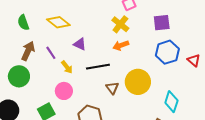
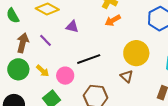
yellow arrow: (67, 67) -> (43, 71), moved
black line: (98, 67) -> (89, 59), moved
brown triangle: (112, 88) -> (127, 76), moved

